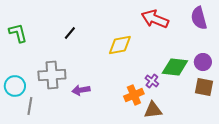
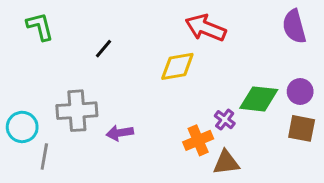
red arrow: (155, 19) -> (205, 28), moved
green L-shape: (18, 33) -> (40, 26), moved

